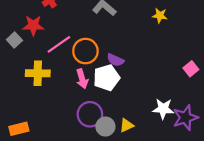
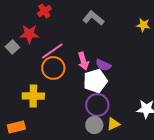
orange circle: (85, 51) -> (53, 68), moved
yellow cross: (38, 73) -> (33, 96), moved
pink arrow: (82, 79) -> (83, 61), moved
purple circle: (90, 114) -> (97, 105), moved

